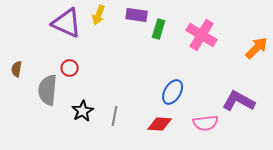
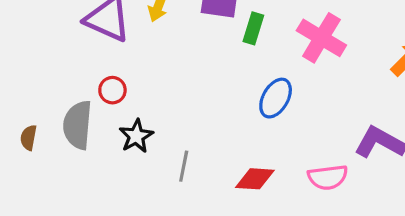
brown semicircle: (17, 69) -> (29, 138), moved
blue ellipse: (173, 92) -> (276, 98), moved
black star: (83, 111) -> (136, 136), moved

